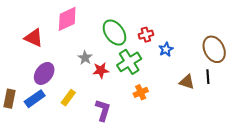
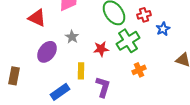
gray star: (85, 58) -> (72, 37), moved
yellow rectangle: (68, 98) -> (81, 71), moved, turned -35
blue rectangle: (35, 99) -> (60, 92), moved

